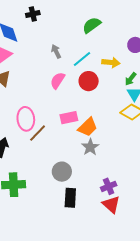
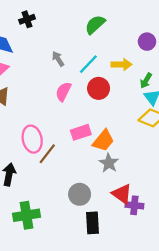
purple cross: (109, 186) -> (134, 205), turned 35
red triangle: (111, 205) -> (122, 194), moved

